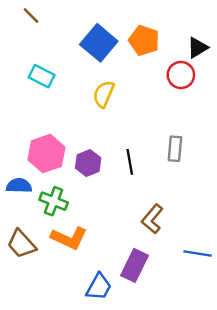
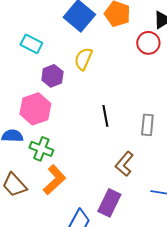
gray rectangle: (175, 149) -> (147, 125), moved
purple hexagon: (88, 163) -> (52, 76), moved
orange L-shape: (69, 238) -> (54, 180), turned -68

